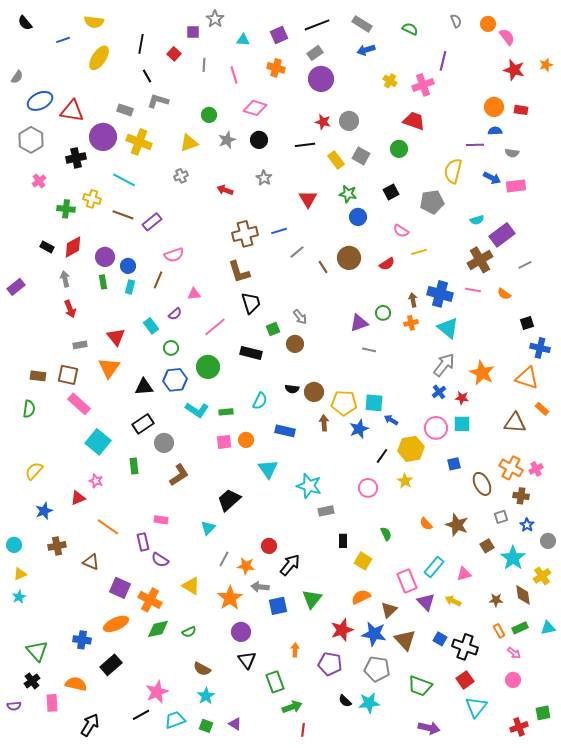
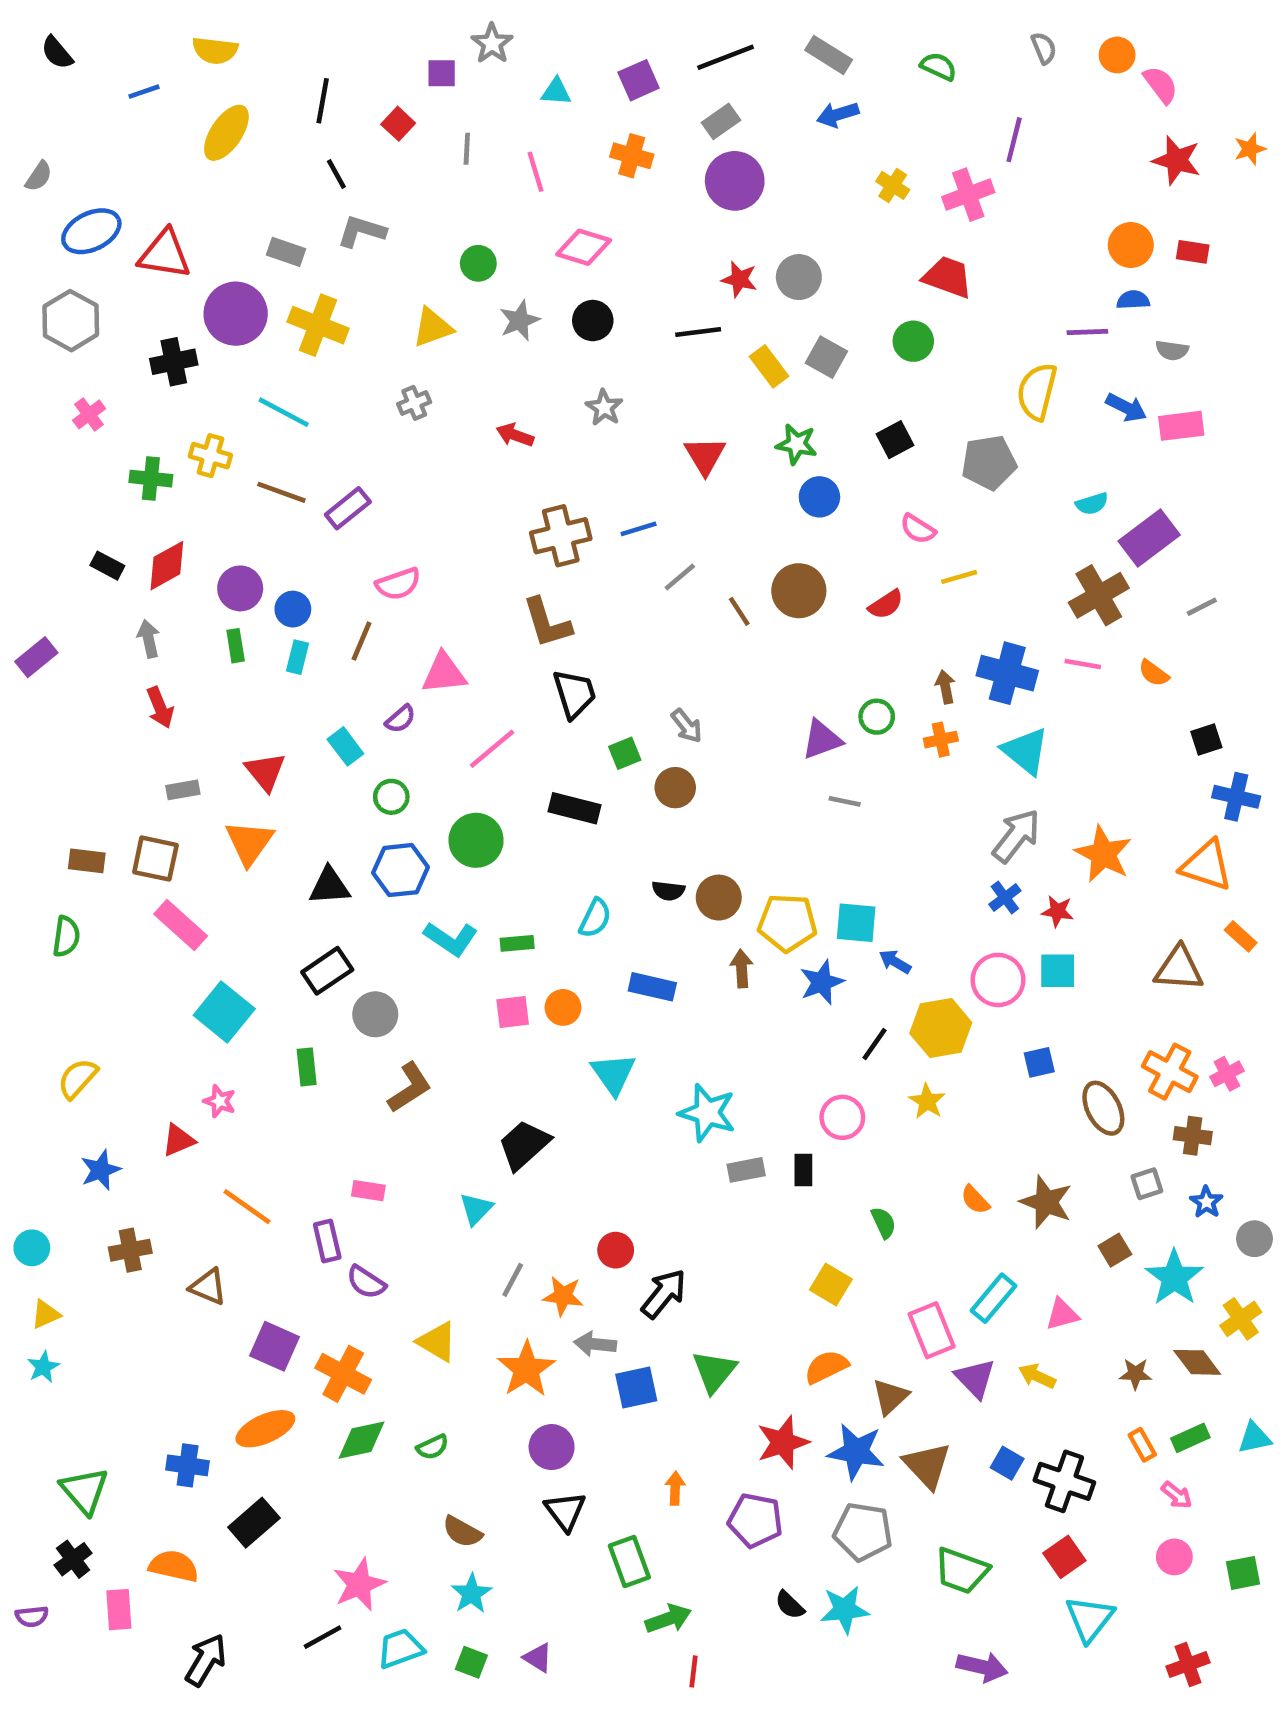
pink triangle: (194, 294) -> (444, 673), size x1.5
black rectangle: (343, 541) -> (803, 1170), moved
brown diamond: (523, 595) -> (1197, 1362), turned -30
green square: (543, 713) -> (1243, 1573), moved

